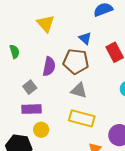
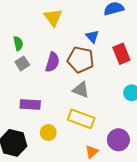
gray square: (30, 87) -> (22, 63), moved
yellow circle: (41, 130) -> (48, 133), moved

